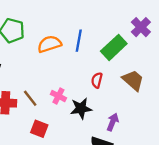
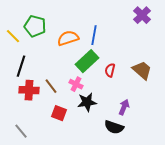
purple cross: (141, 27) -> (142, 15), moved
green rectangle: (114, 47) -> (87, 61), moved
black star: (81, 108) -> (87, 102), moved

